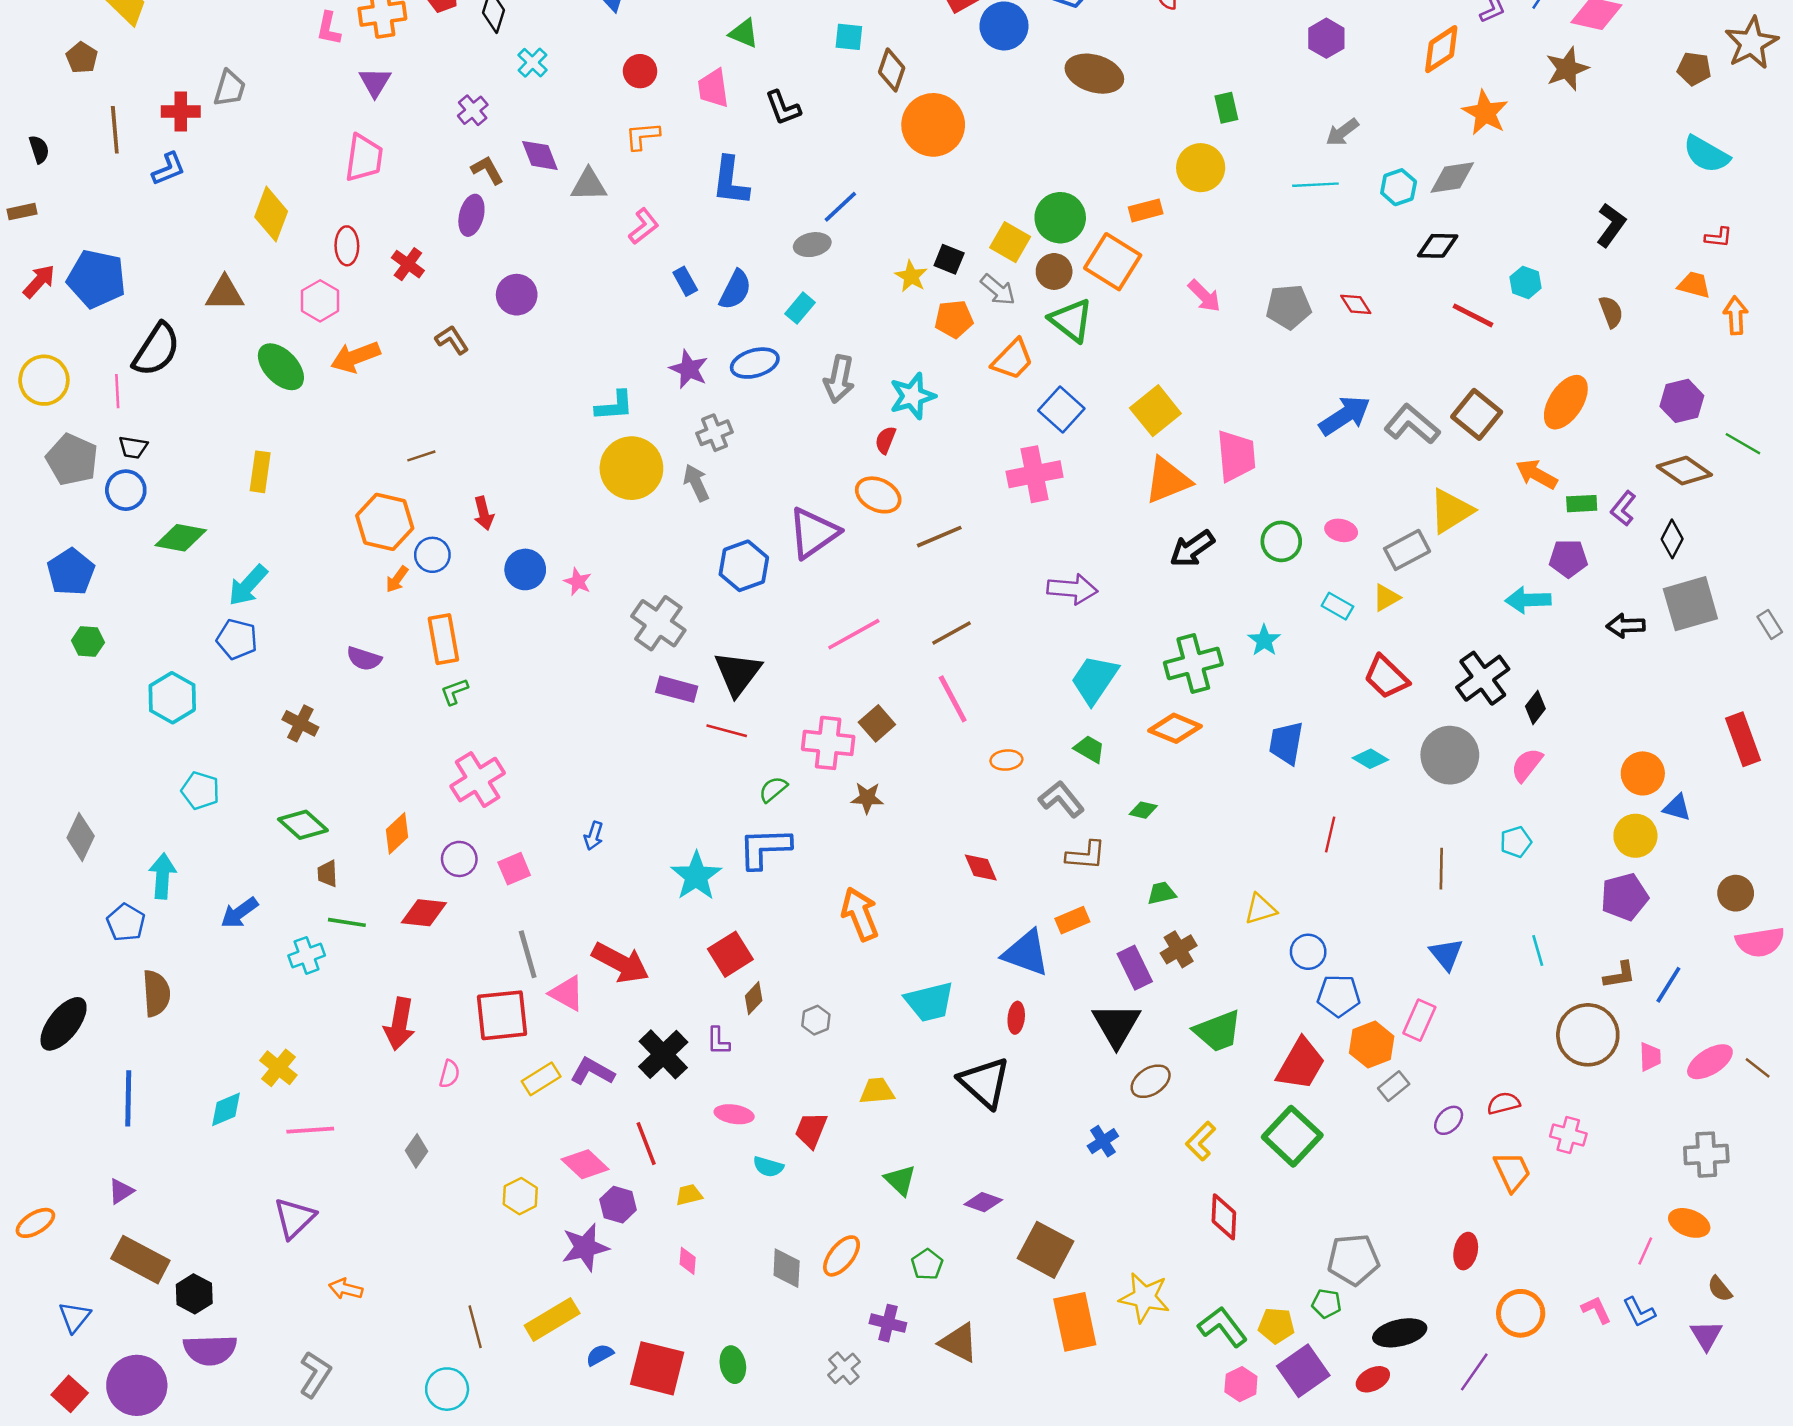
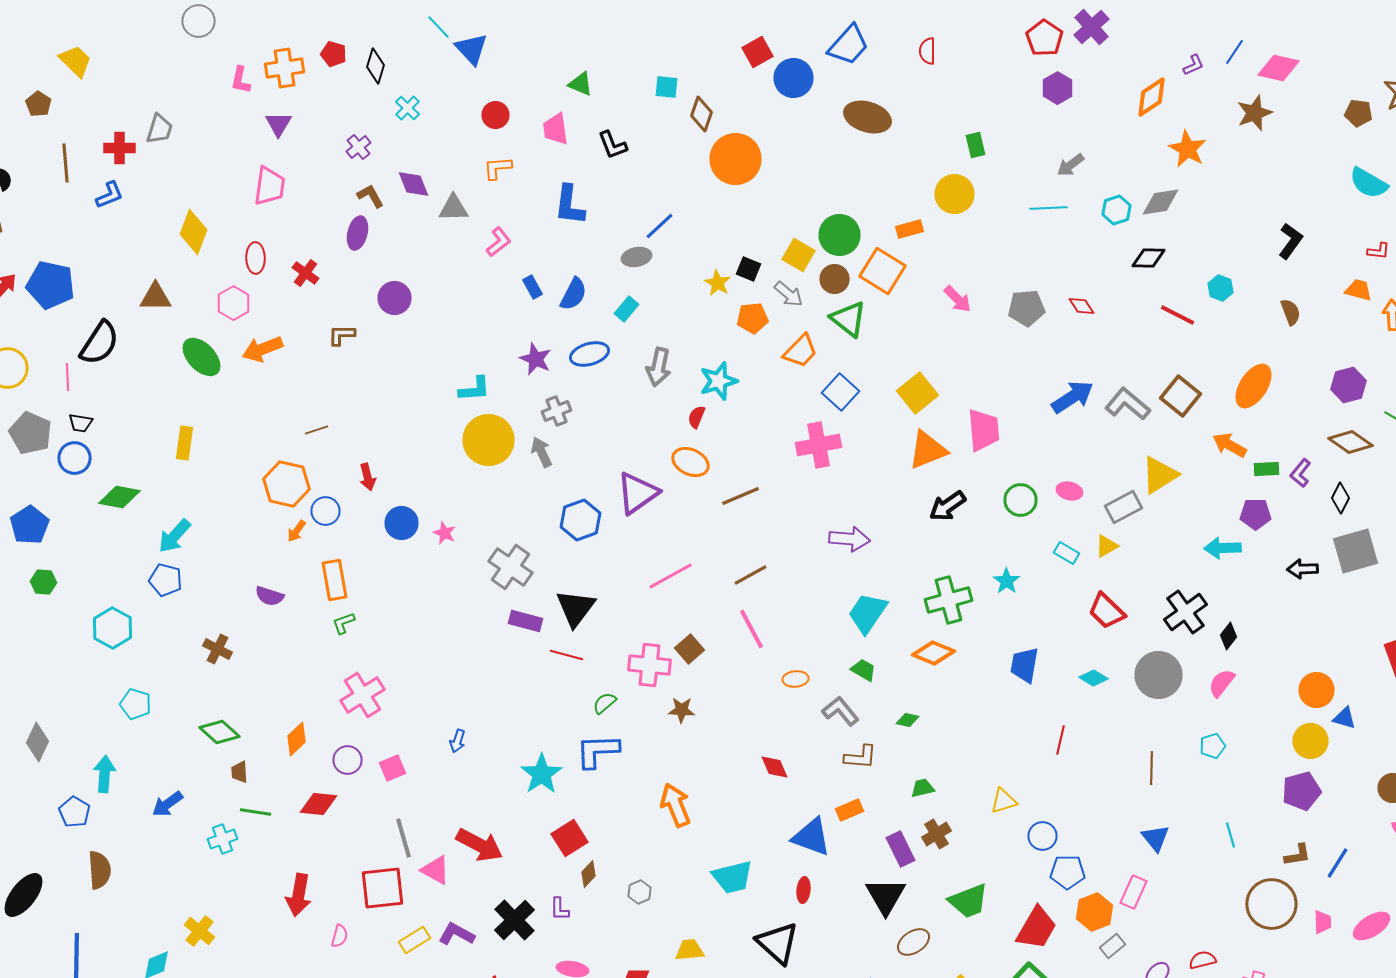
brown L-shape: (452, 340) -> (342, 335), turned -56

